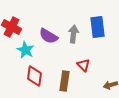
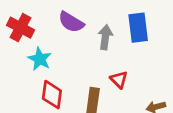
purple semicircle: (48, 36) -> (71, 22), moved

